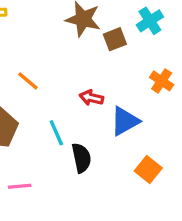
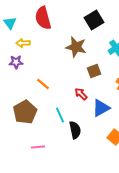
brown square: (115, 39) -> (94, 71), moved
red arrow: (91, 98) -> (81, 94), turned 32

